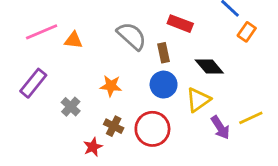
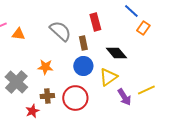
red rectangle: (180, 24) -> (95, 22), turned 54
gray cross: (71, 107) -> (16, 82), size x1.6
brown cross: (114, 126) -> (47, 96), turned -32

